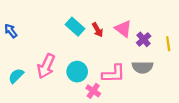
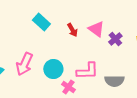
cyan rectangle: (75, 27) -> (41, 22), moved
gray semicircle: (142, 67) -> (114, 81), moved

